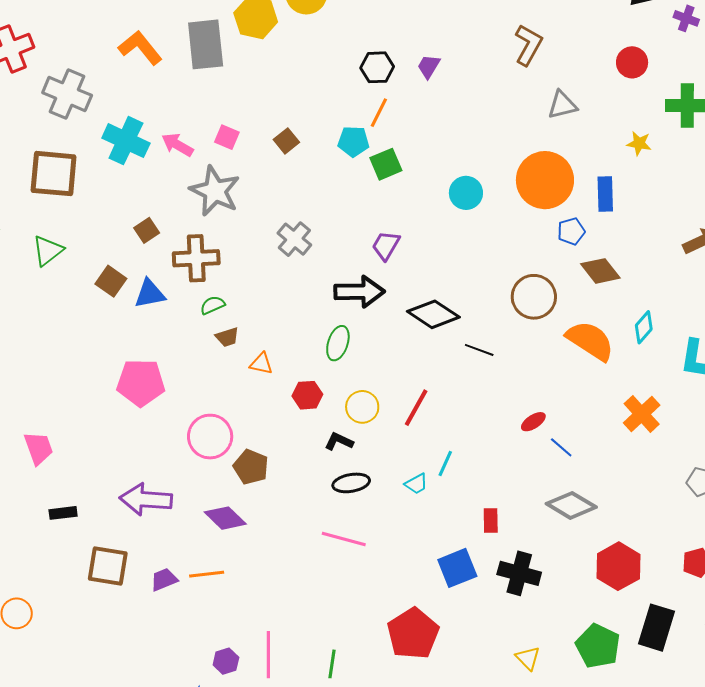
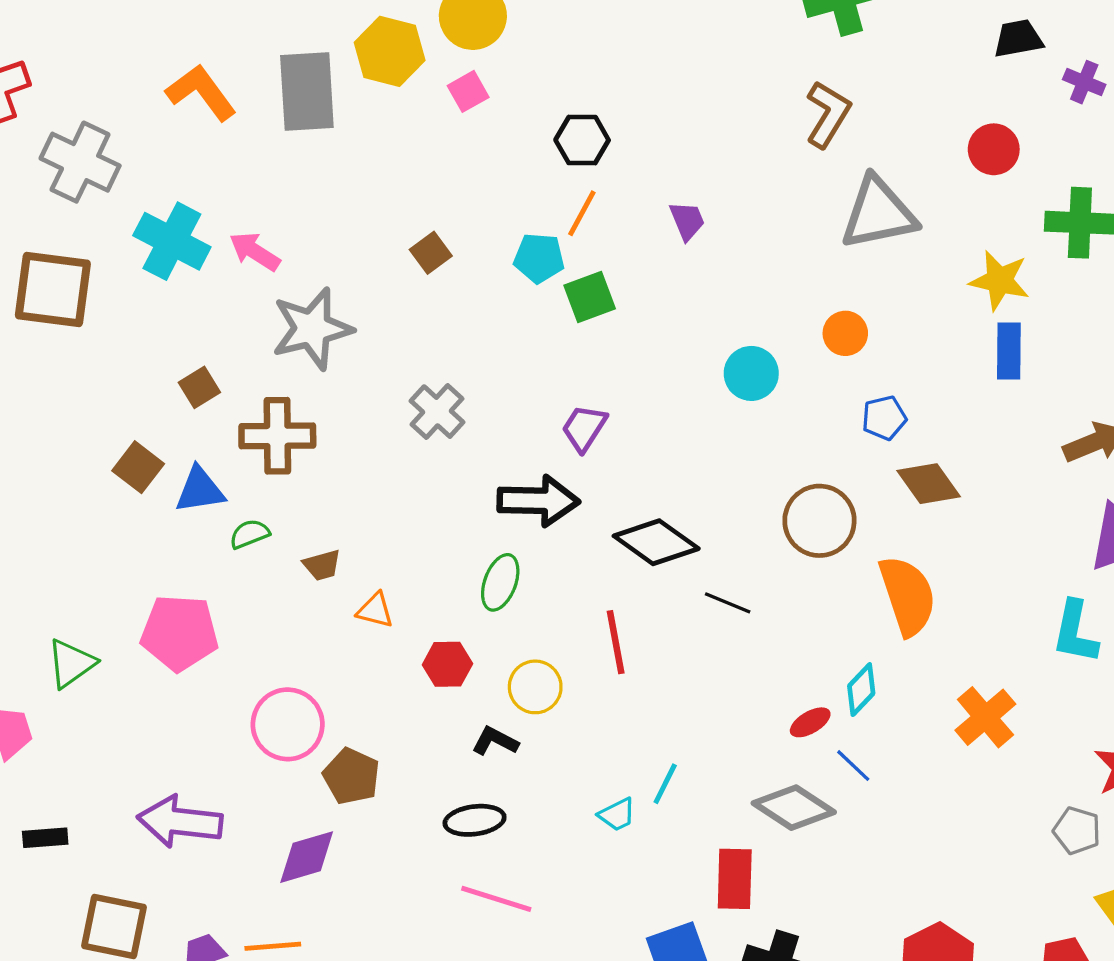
purple trapezoid: (429, 66) -> (687, 221), moved, turned 124
gray triangle: (562, 105) -> (878, 213), size x1.6
pink square: (227, 137) -> (468, 91), moved, turned 35
yellow star: (639, 143) -> (1000, 280), size x1.5
orange circle: (545, 180) -> (845, 333), size x0.5
gray star: (215, 191) -> (312, 329), turned 30
cyan circle: (466, 193) -> (751, 373), moved
blue rectangle: (605, 194) -> (1009, 351), moved
green triangle: (48, 251) -> (71, 663), moved
green semicircle: (213, 305) -> (250, 534), moved
cyan diamond: (644, 327) -> (861, 690), moved
orange semicircle: (590, 341) -> (908, 596), turned 36
red line: (416, 408) -> (616, 642), moved, turned -42
black ellipse: (351, 483) -> (475, 820), moved
gray diamond: (571, 505) -> (794, 808), moved
purple diamond: (225, 518) -> (307, 857), turned -63
red rectangle: (491, 521) -> (735, 879), size x1.5

